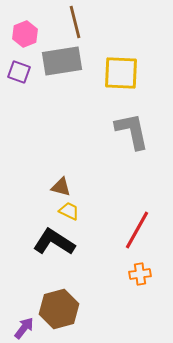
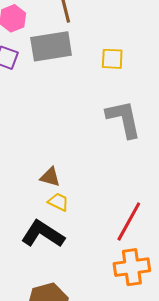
yellow square: (121, 73) -> (112, 59), size x0.6
orange cross: (140, 274) -> (132, 267), size x1.6

